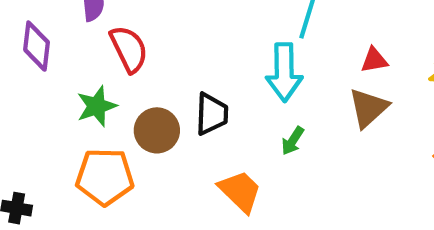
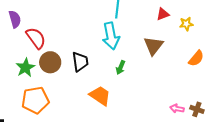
red triangle: (374, 60) -> (163, 14), moved
brown circle: (157, 130) -> (50, 62), moved

